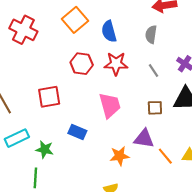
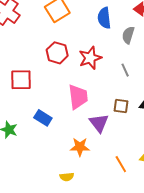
blue semicircle: (109, 31) -> (104, 18), moved
red star: (116, 64) -> (90, 58), turned -30
purple triangle: (144, 139) -> (99, 123), moved, turned 35
orange line: (165, 156) -> (121, 164), moved

